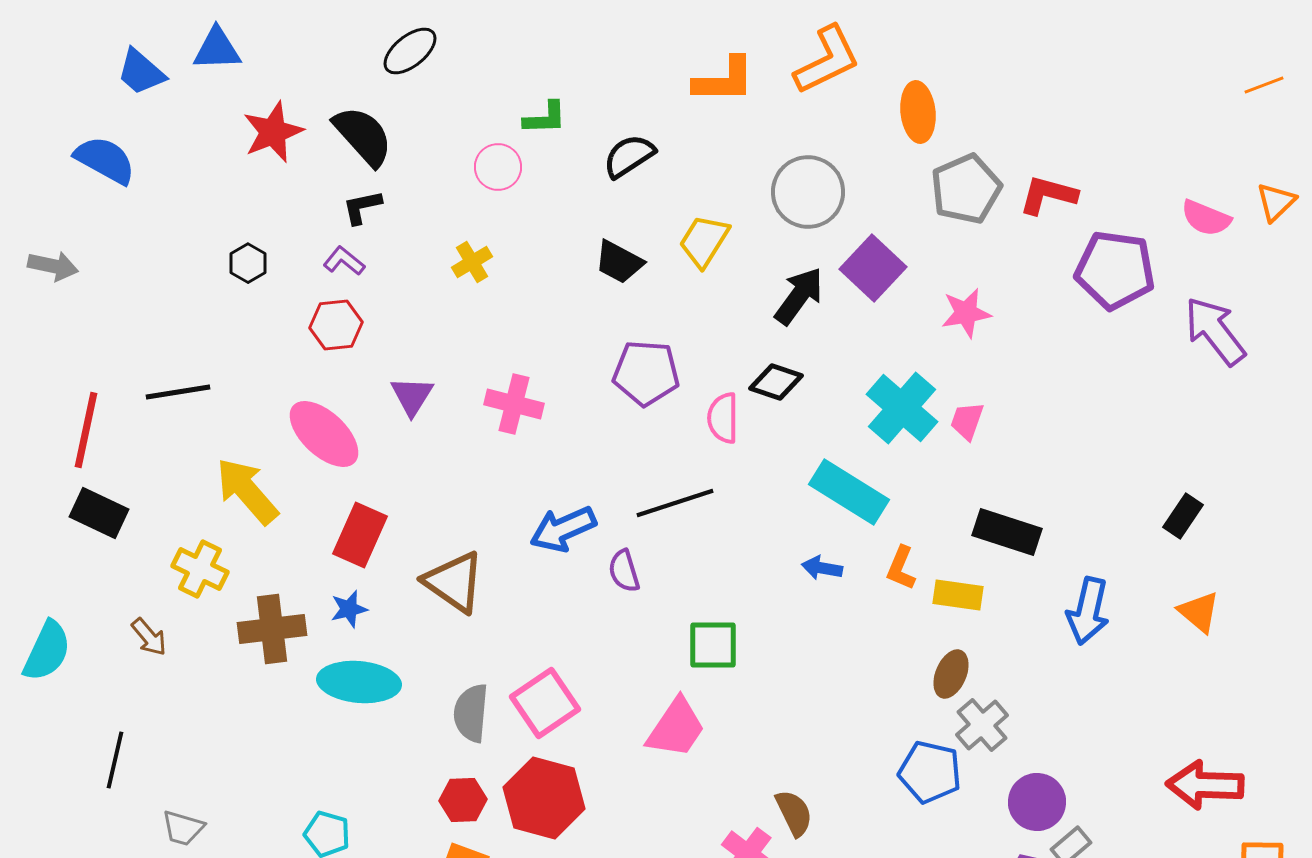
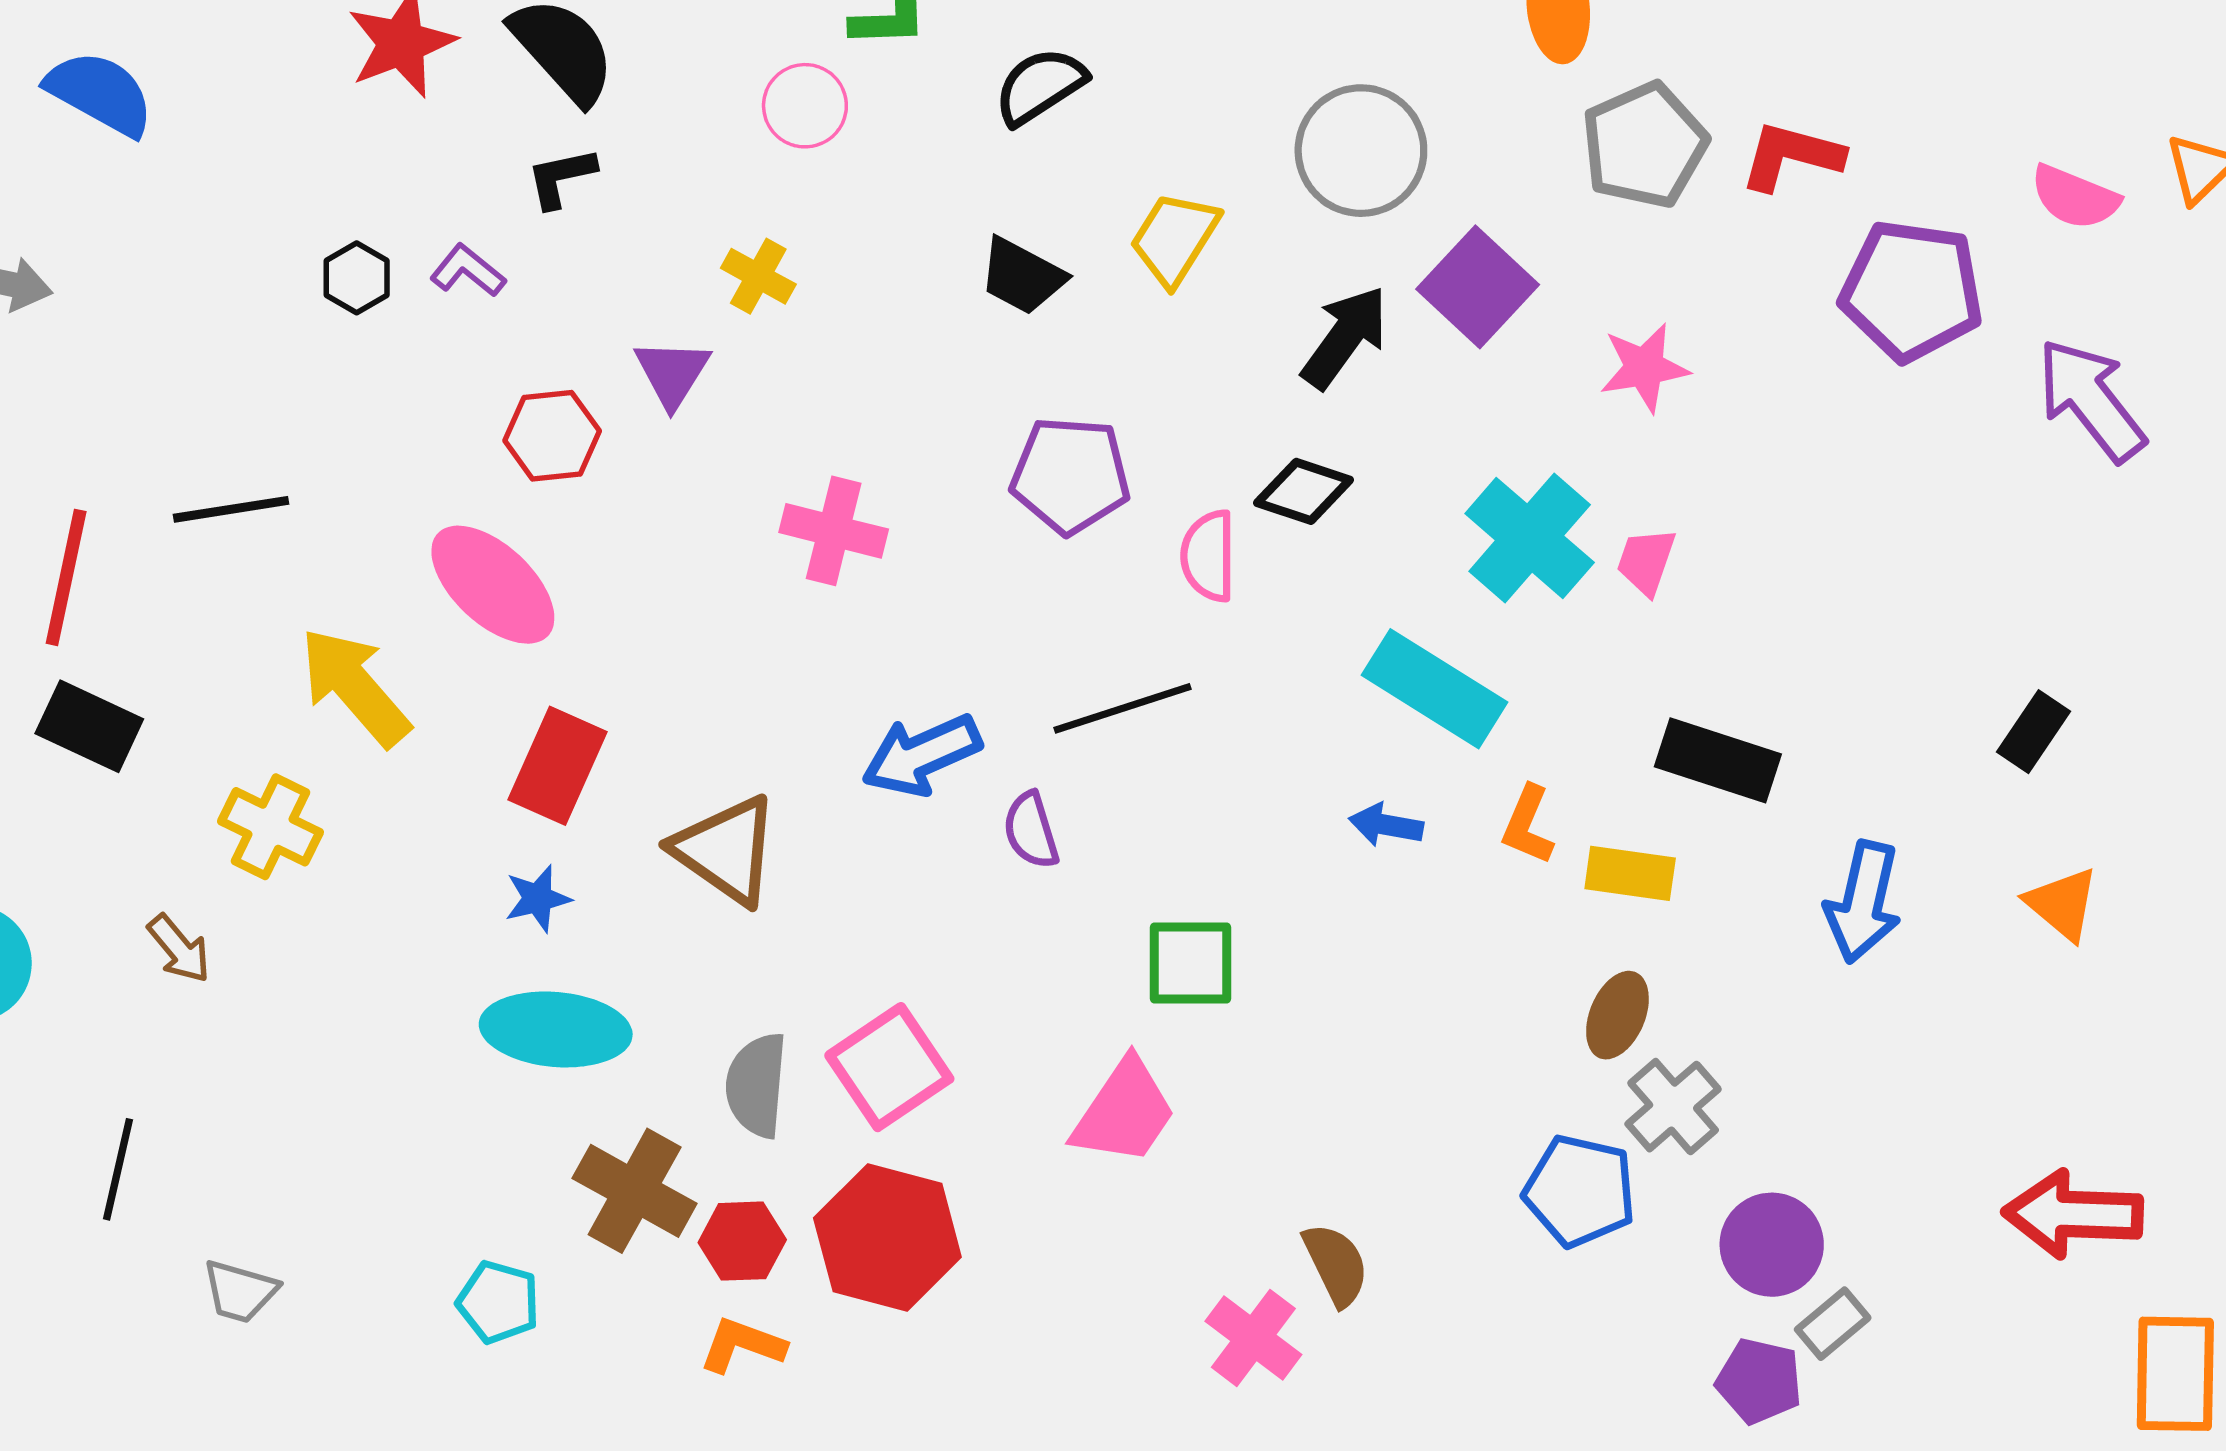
purple L-shape: (344, 261) -> (468, 271), moved
yellow cross: (472, 262) -> (758, 276), turned -30
red hexagon: (336, 325) -> (552, 436), moved
purple triangle: (412, 396) -> (672, 373), moved
brown cross: (272, 629) -> (635, 1191), moved, turned 36

